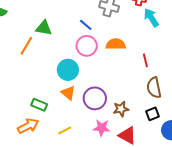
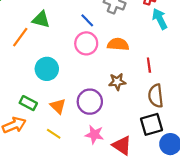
cyan circle: (68, 70) -> (47, 69), moved
orange triangle: (68, 93) -> (58, 106), moved
brown star: (121, 109) -> (117, 82), moved
black square: (153, 114) -> (151, 124), size x1.5
yellow line: (65, 130) -> (54, 134), turned 56

